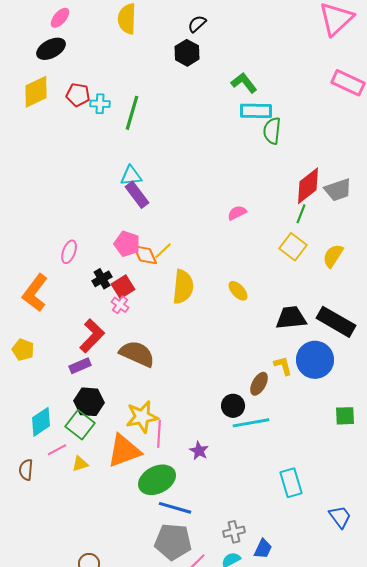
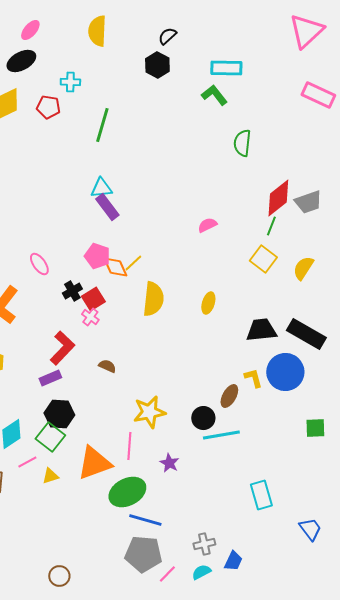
cyan cross: (100, 104) -> (70, 82), moved
cyan rectangle: (256, 111) -> (226, 68), moved
pink ellipse: (69, 252) -> (39, 264), turned -55
yellow ellipse: (238, 291) -> (208, 303), turned 60
brown semicircle: (137, 354) -> (107, 366), size x0.5
yellow star: (142, 417) -> (149, 412), moved

